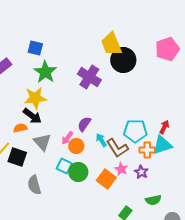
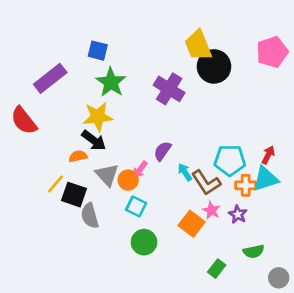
orange circle: (76, 146) -> (128, 180), moved
green circle: (78, 172) -> (144, 242), moved
gray semicircle: (34, 185) -> (90, 216), moved

